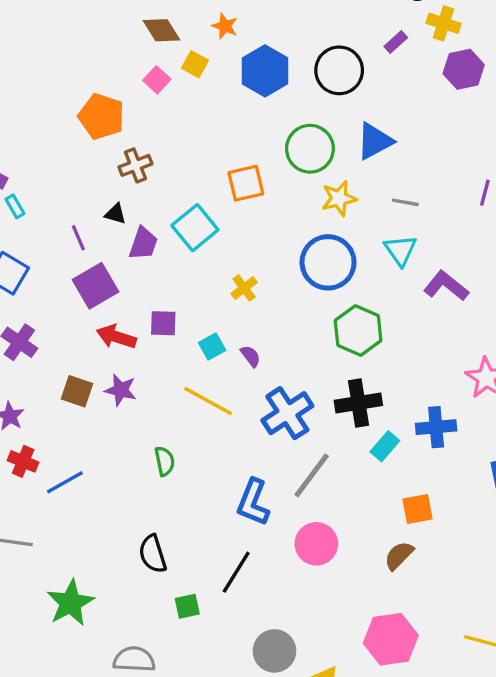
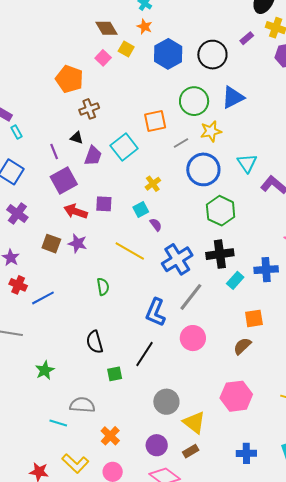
gray line: (405, 202) -> (181, 143), moved, turned -42
cyan square: (212, 346) -> (141, 209), moved
green star: (70, 603) -> (45, 370), size x0.7

